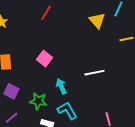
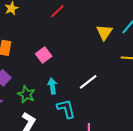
white line: (94, 73) -> (88, 82), turned -42
cyan L-shape: (67, 111) -> (66, 109), moved

